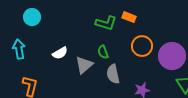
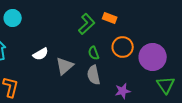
green L-shape: (106, 23) -> (87, 24), turned -60
green semicircle: (103, 52) -> (94, 53), moved

